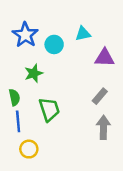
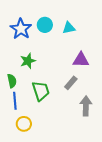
cyan circle: (54, 44) -> (45, 25), moved
purple triangle: (105, 58) -> (81, 60), moved
gray rectangle: (100, 96) -> (71, 83), moved

